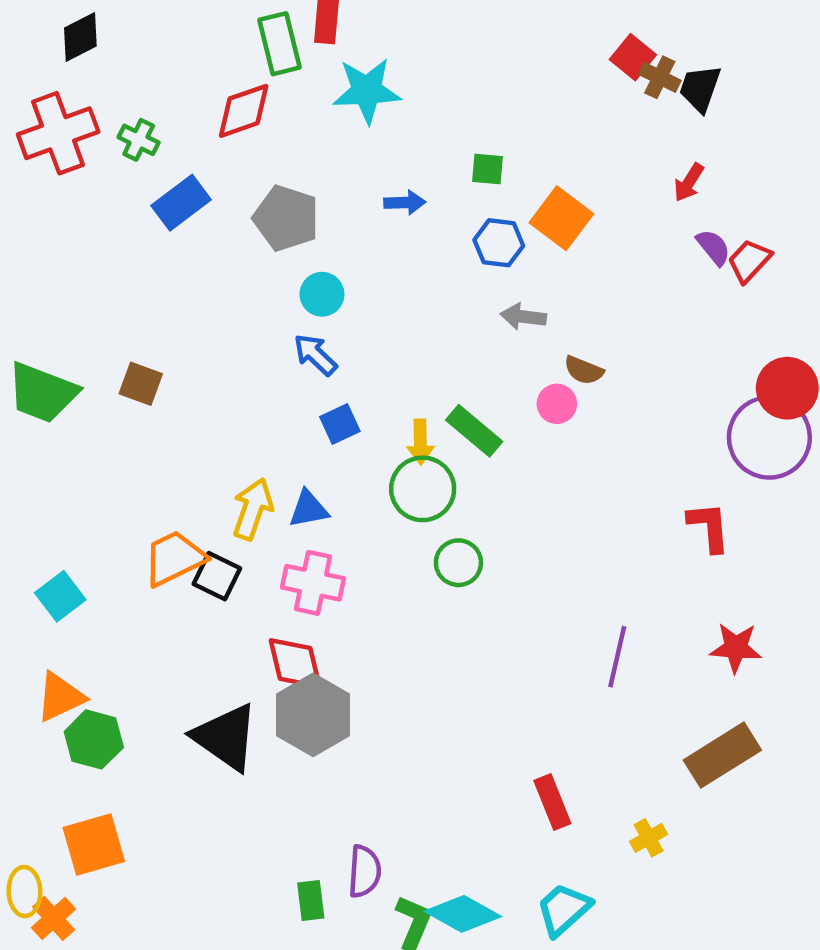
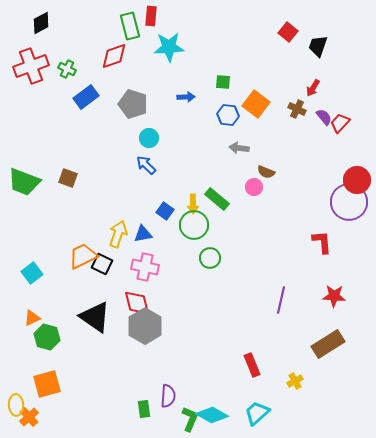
brown cross: (660, 77) -> (297, 109), moved
blue square: (340, 424) -> (165, 211), moved, turned -30
orange triangle: (60, 697) -> (32, 318), size x0.7
black triangle: (226, 737) -> (95, 317), moved

